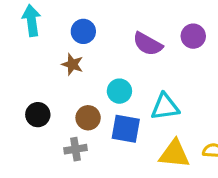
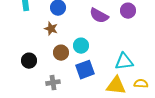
cyan triangle: (165, 107) -> (124, 62), moved
brown circle: (88, 118) -> (61, 53), moved
blue square: (126, 129) -> (85, 70), turned -30

